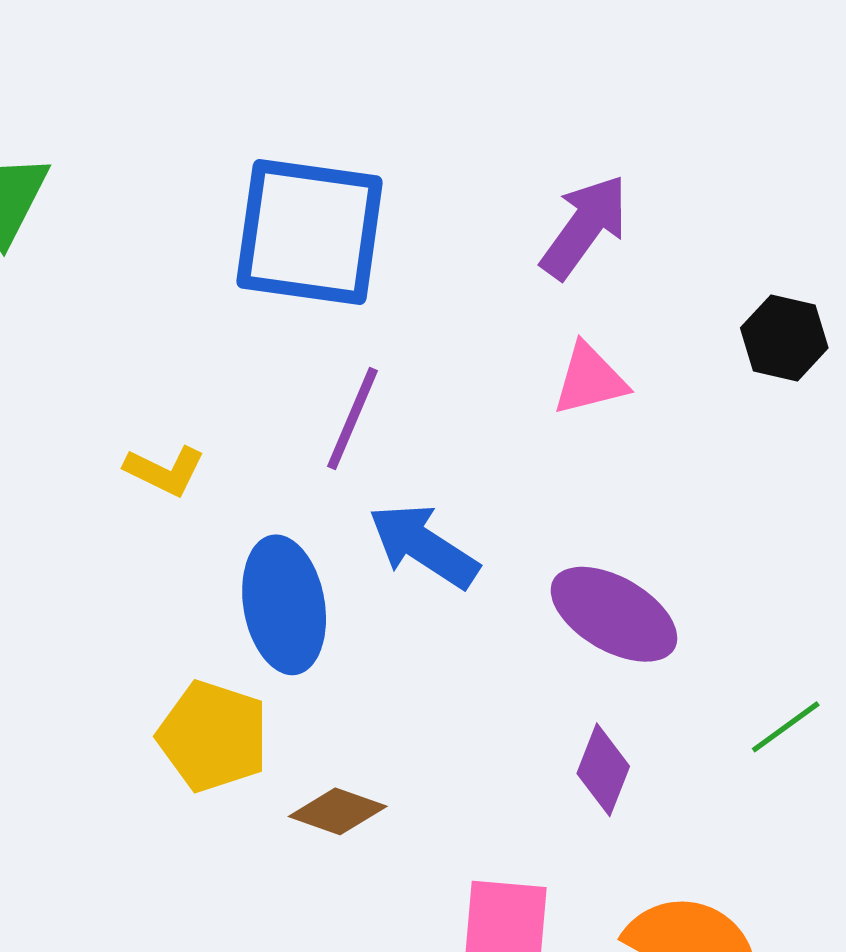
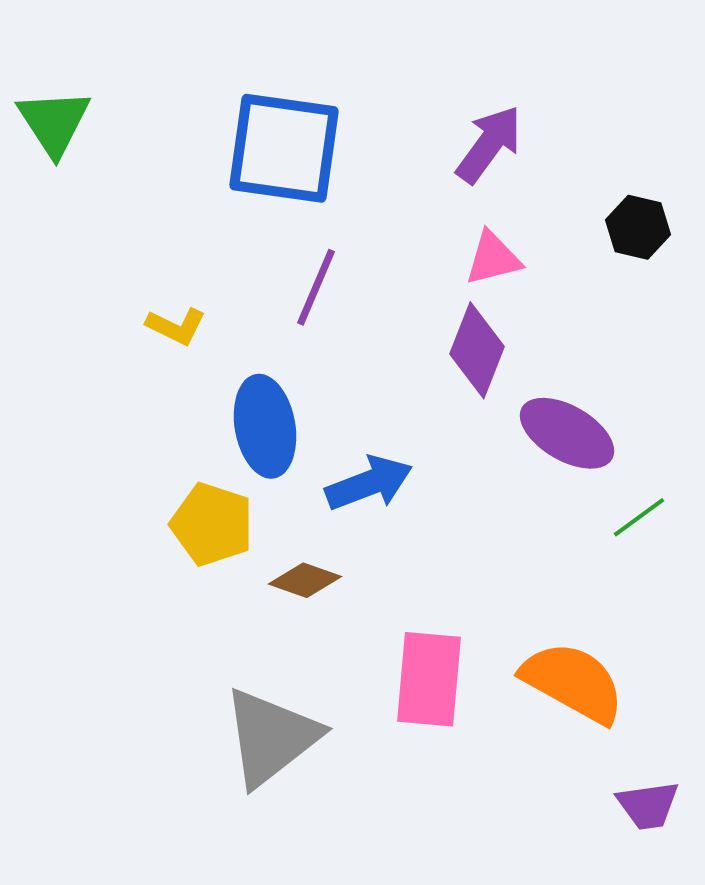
blue arrow: (424, 546) -> (369, 483), moved, turned 126
purple ellipse: (614, 614) -> (567, 433), moved
purple diamond: (603, 770) -> (477, 350), moved, size x1.4

